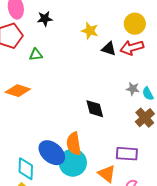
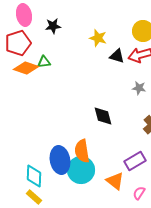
gray star: (133, 89) -> (139, 88), moved
orange diamond: (18, 91) -> (26, 68), moved
blue ellipse: (52, 153) -> (60, 160), turned 40
purple rectangle: (127, 154) -> (135, 161), turned -35

